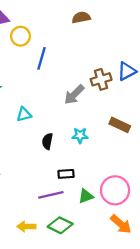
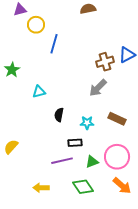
gray arrow: (74, 95) -> (98, 88), moved
brown rectangle: (120, 125) -> (117, 119), moved
cyan star: (80, 135) -> (87, 123), moved
green diamond: (60, 225) -> (83, 187), moved, turned 30

